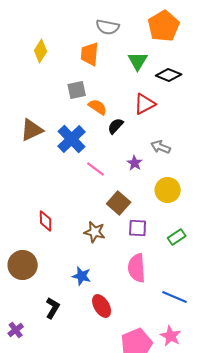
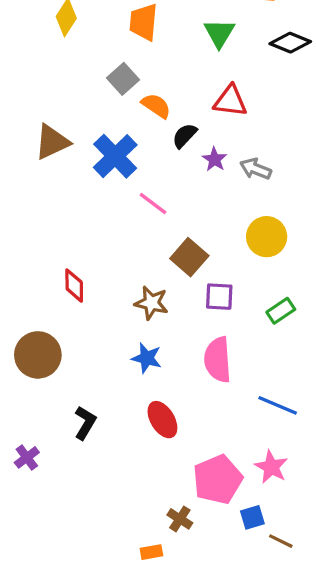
black diamond: (169, 75) -> (290, 43), moved
gray square: (77, 90) -> (123, 79), turned -30
red triangle: (145, 104) -> (230, 101), turned 35
purple star: (135, 163) -> (215, 159), moved
blue star: (82, 276) -> (147, 358), moved

